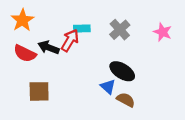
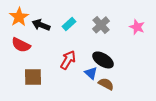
cyan rectangle: (82, 28) -> (69, 24), turned -40
red arrow: (70, 40) -> (68, 60), moved
black arrow: (49, 47) -> (41, 25), moved

